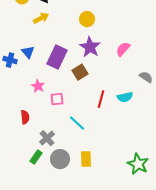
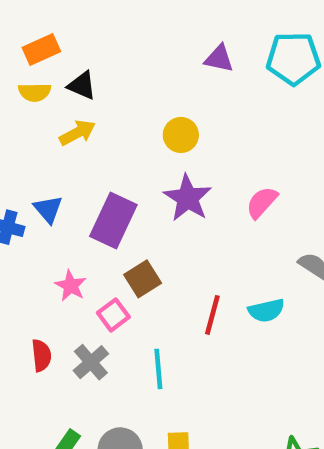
brown square: (80, 72) -> (143, 279), moved
pink square: (57, 99) -> (113, 315), turned -32
cyan line: (77, 123) -> (158, 369), turned 42
gray cross: (47, 138) -> (91, 362), moved

